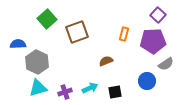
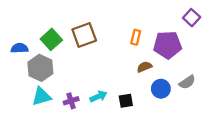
purple square: (158, 15) -> (192, 18), moved
green square: (47, 19) -> (51, 39), moved
brown semicircle: (106, 61) -> (144, 67), moved
gray semicircle: (166, 64) -> (187, 82), moved

